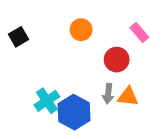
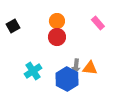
red circle: (117, 60) -> (57, 37), moved
blue hexagon: (74, 112) -> (67, 79), moved

